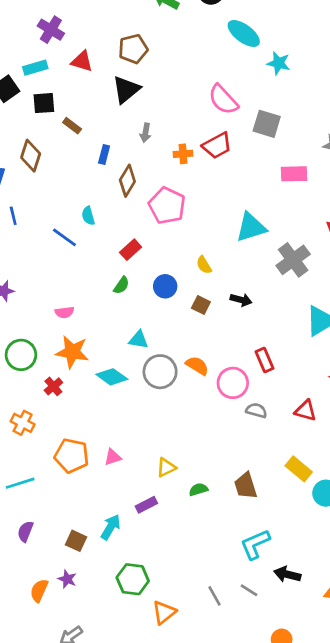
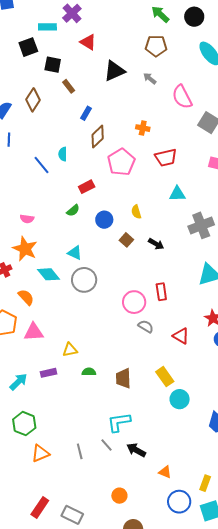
brown pentagon: (133, 49) -> (156, 46), moved
cyan rectangle: (35, 68) -> (47, 27), moved
gray arrow: (145, 133) -> (150, 79), moved, turned 104
red trapezoid: (217, 146) -> (166, 158), moved
cyan triangle: (251, 227) -> (177, 194), size x0.7
orange semicircle: (197, 366) -> (26, 297), moved
pink triangle: (113, 457) -> (34, 332), size x1.5
gray line: (249, 590) -> (107, 445), moved

